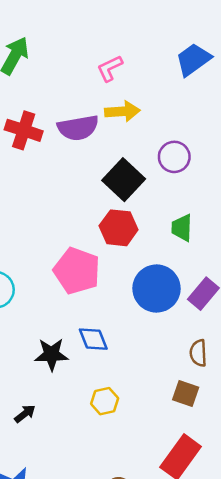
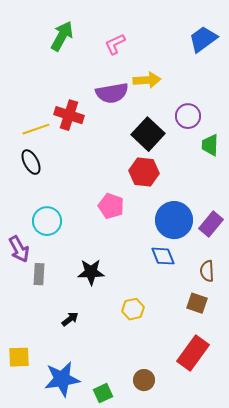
pink L-shape: (110, 68) -> (115, 44), moved
red cross: (24, 130) -> (69, 115), moved
green trapezoid: (182, 228) -> (210, 145), moved
pink pentagon: (77, 271) -> (111, 206), size x0.7
blue diamond: (93, 339) -> (163, 256), moved

